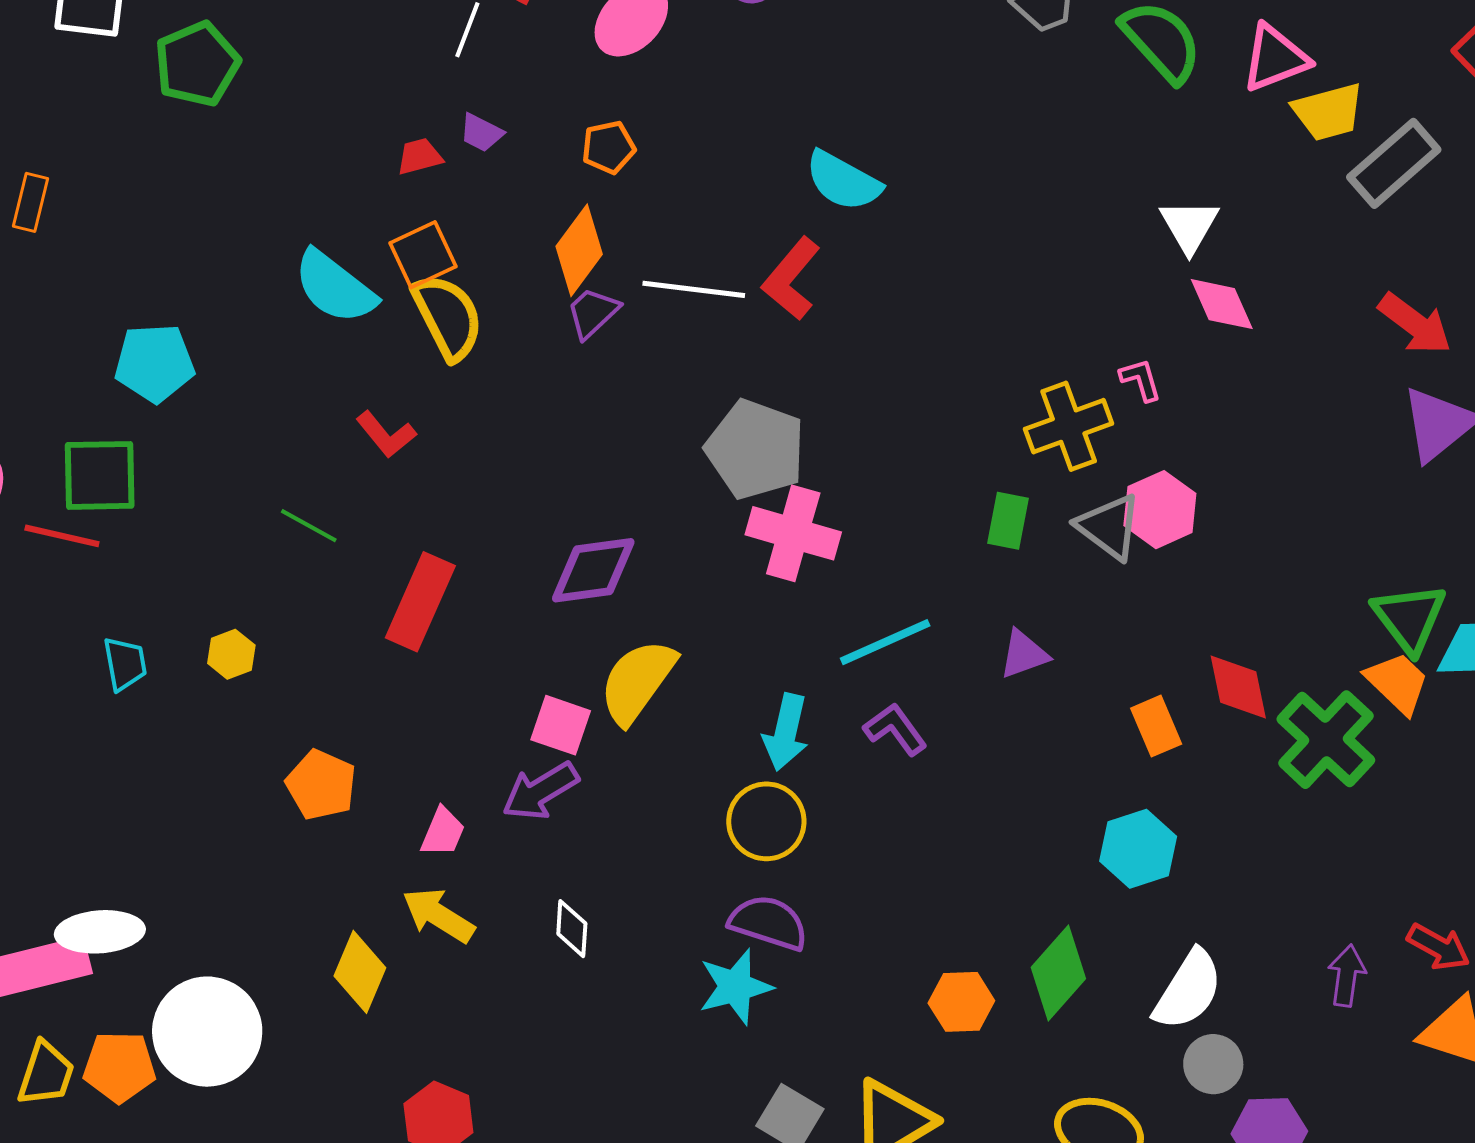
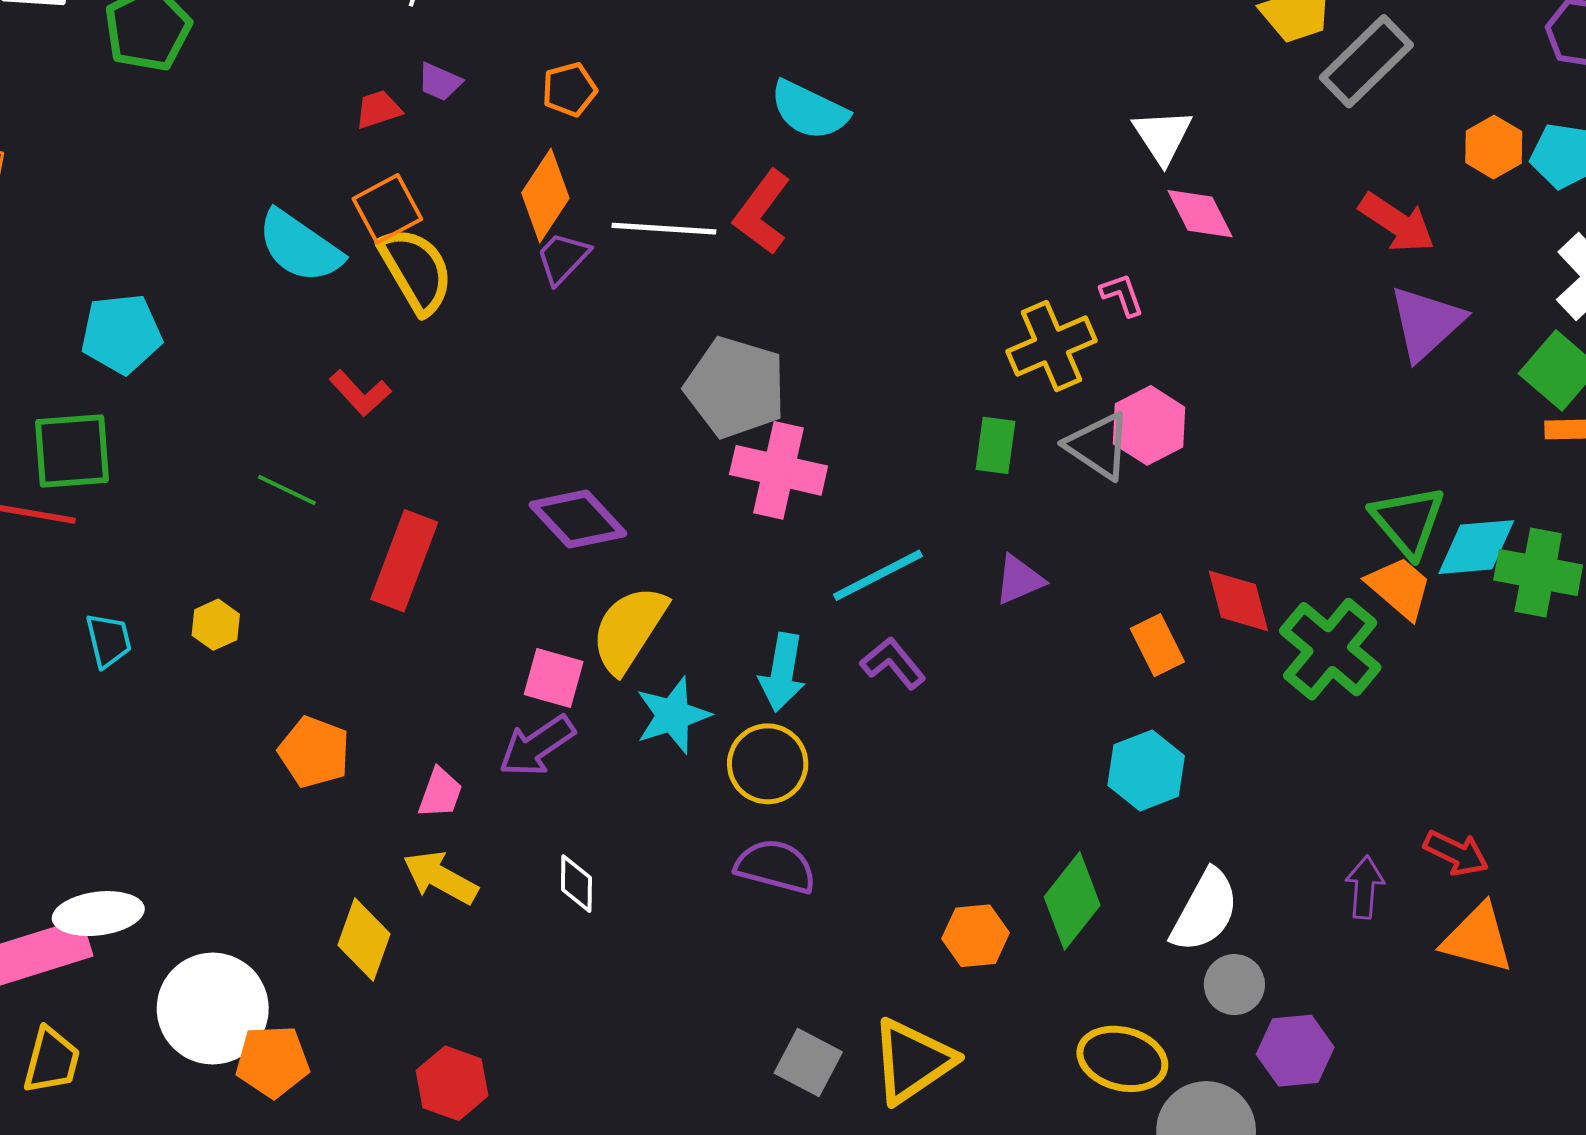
purple diamond: (593, 570) -> (578, 519), turned 58
cyan star: (735, 987) -> (673, 715), moved
orange pentagon: (120, 1067) -> (273, 1061), moved

